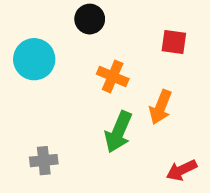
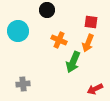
orange arrow: (160, 107) -> (88, 43), moved
green arrow: (118, 132) -> (73, 62), moved

